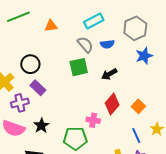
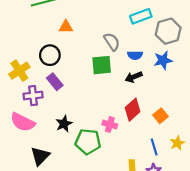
cyan rectangle: (94, 21) -> (141, 16), moved
orange triangle: (51, 26) -> (66, 27), moved
blue semicircle: (107, 44) -> (135, 55), moved
blue star: (144, 56) -> (163, 60), moved
black star: (41, 126) -> (64, 124), moved

